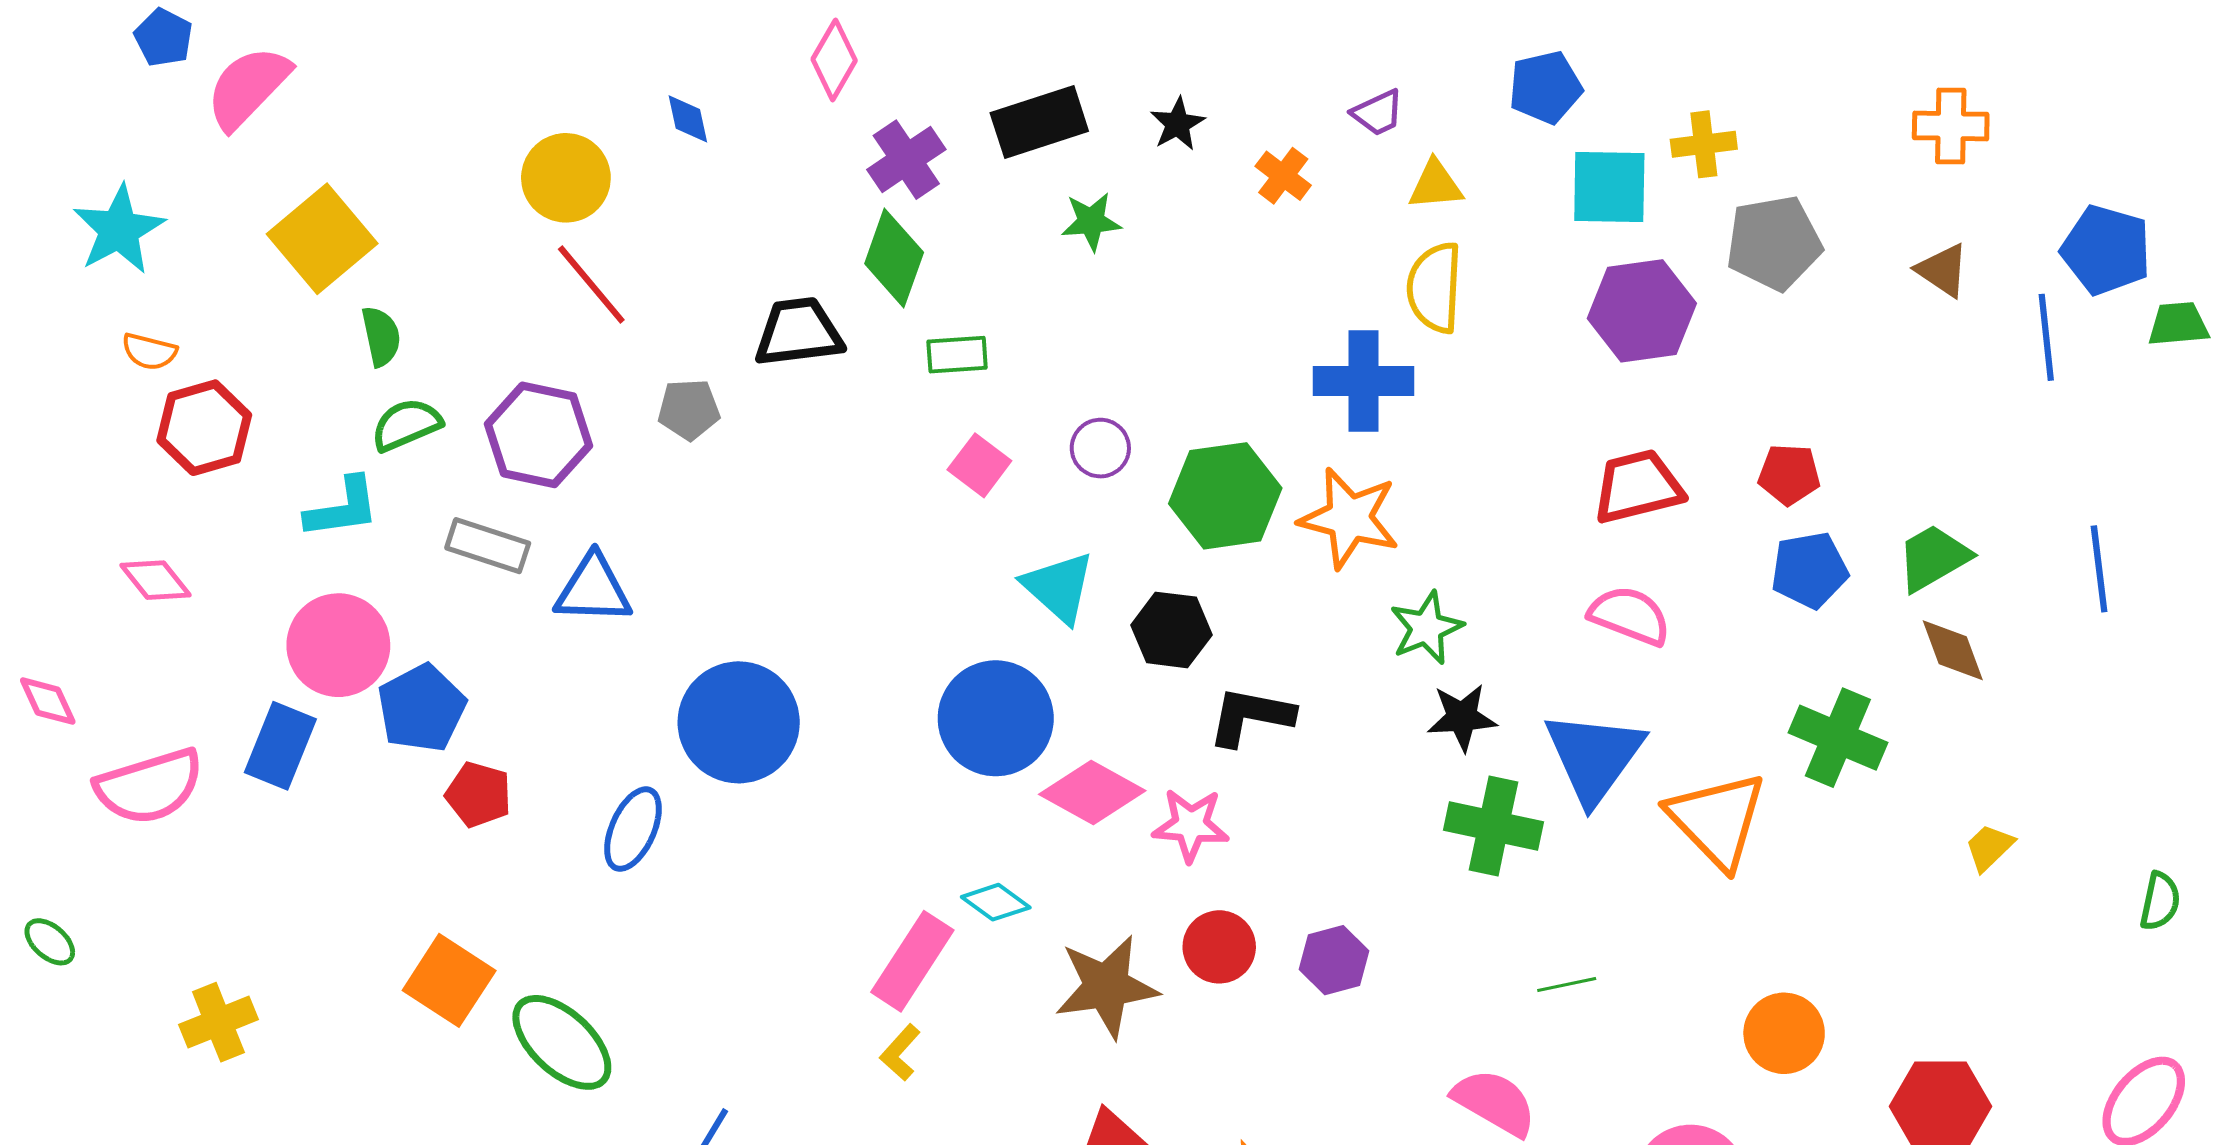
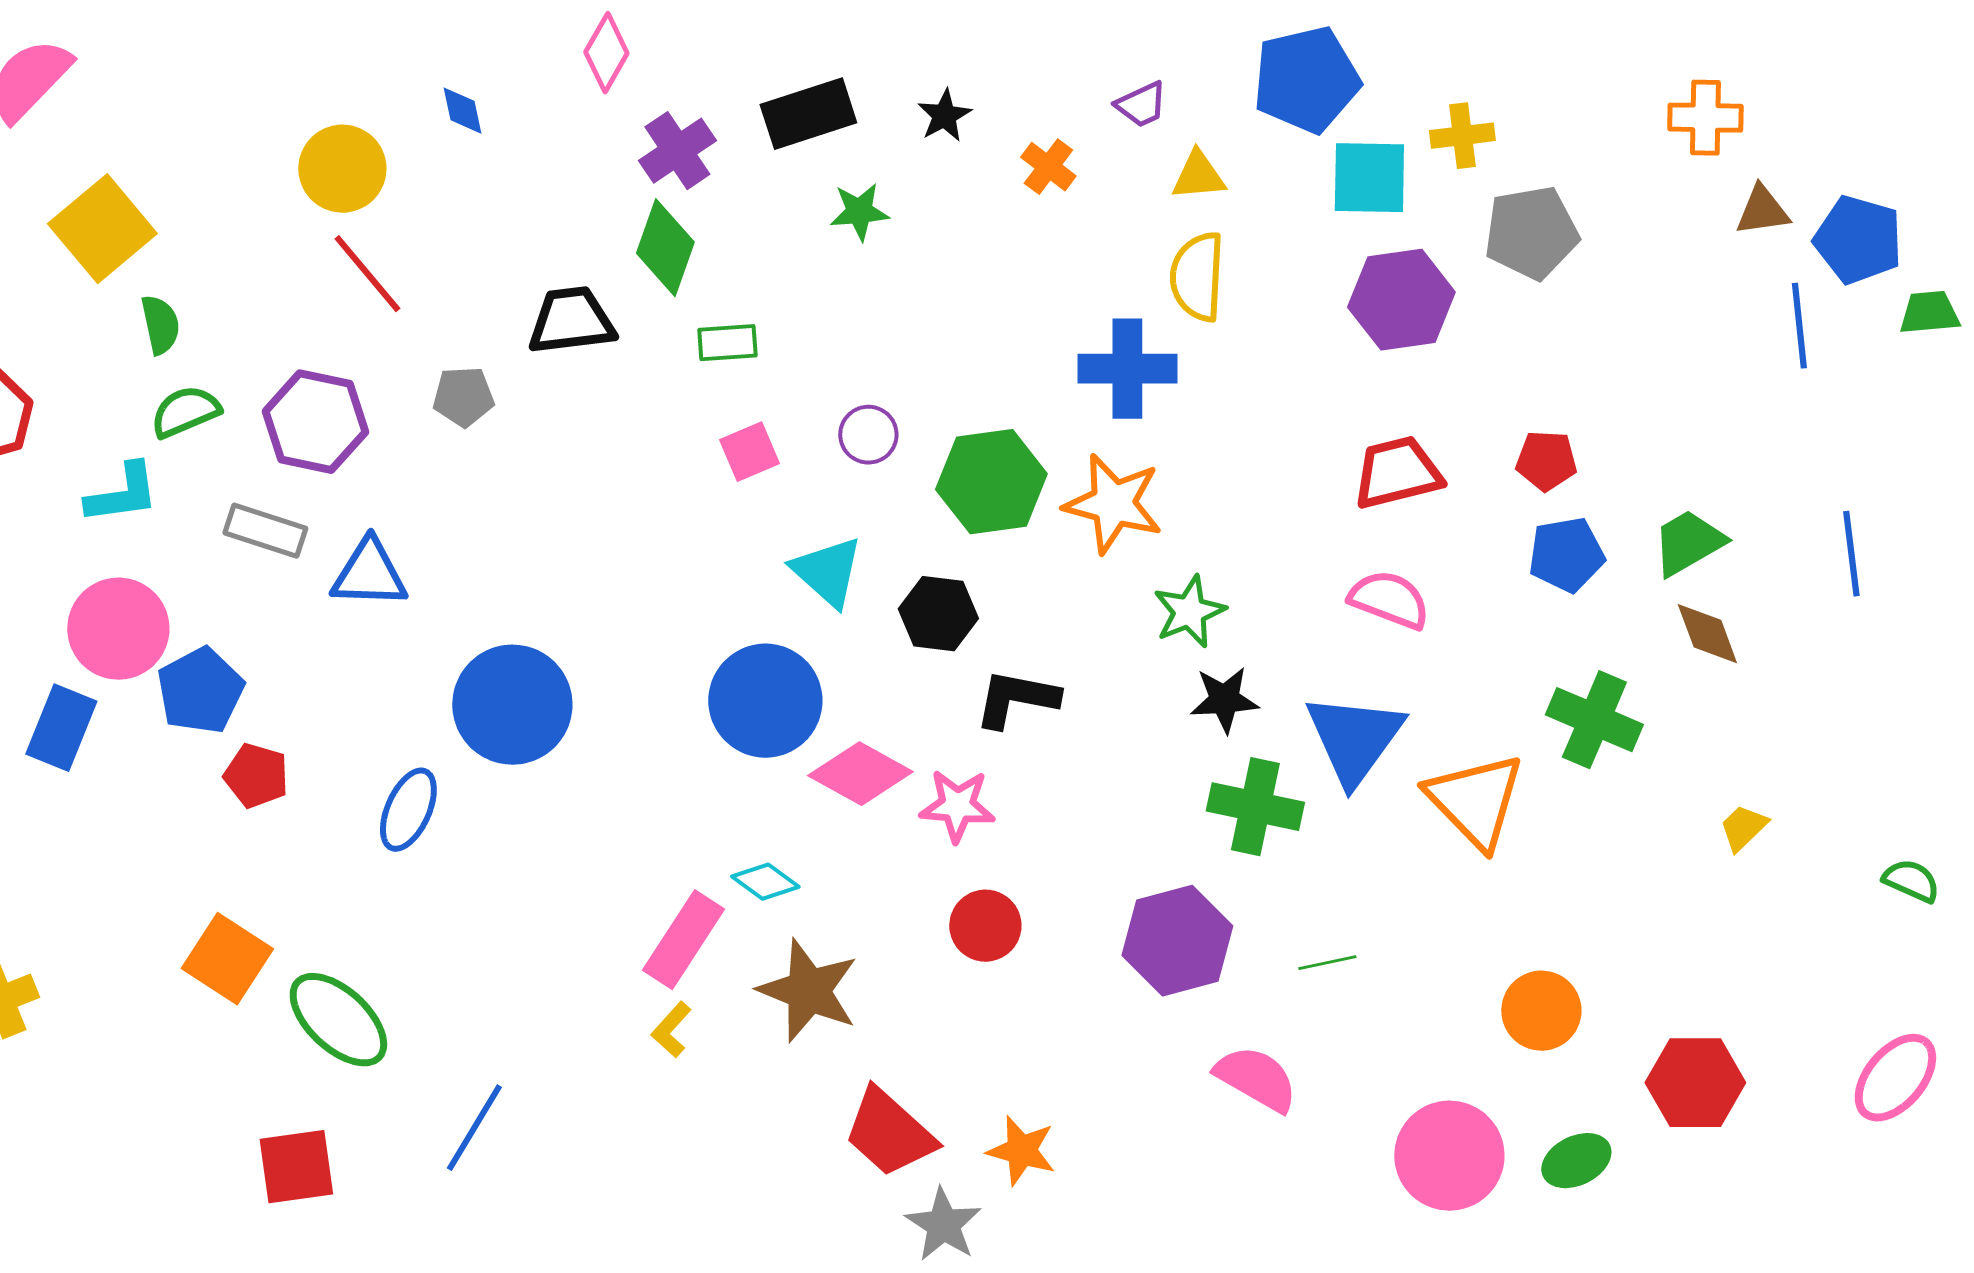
blue pentagon: (1545, 87) -> (1306, 80), size x1.5
brown triangle: (1943, 270) -> (1762, 211), moved, turned -42
pink square: (979, 465) -> (749, 452), turned 30
green semicircle: (2160, 901) -> (1911, 881), turned -78
purple hexagon: (1334, 960) -> (1177, 941), moved, size x1.6
brown star: (1106, 987) -> (808, 991), moved, turned 30

